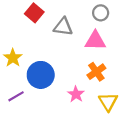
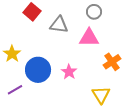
orange cross: (96, 72) -> (112, 62), moved
pink star: (76, 94) -> (69, 72), moved

